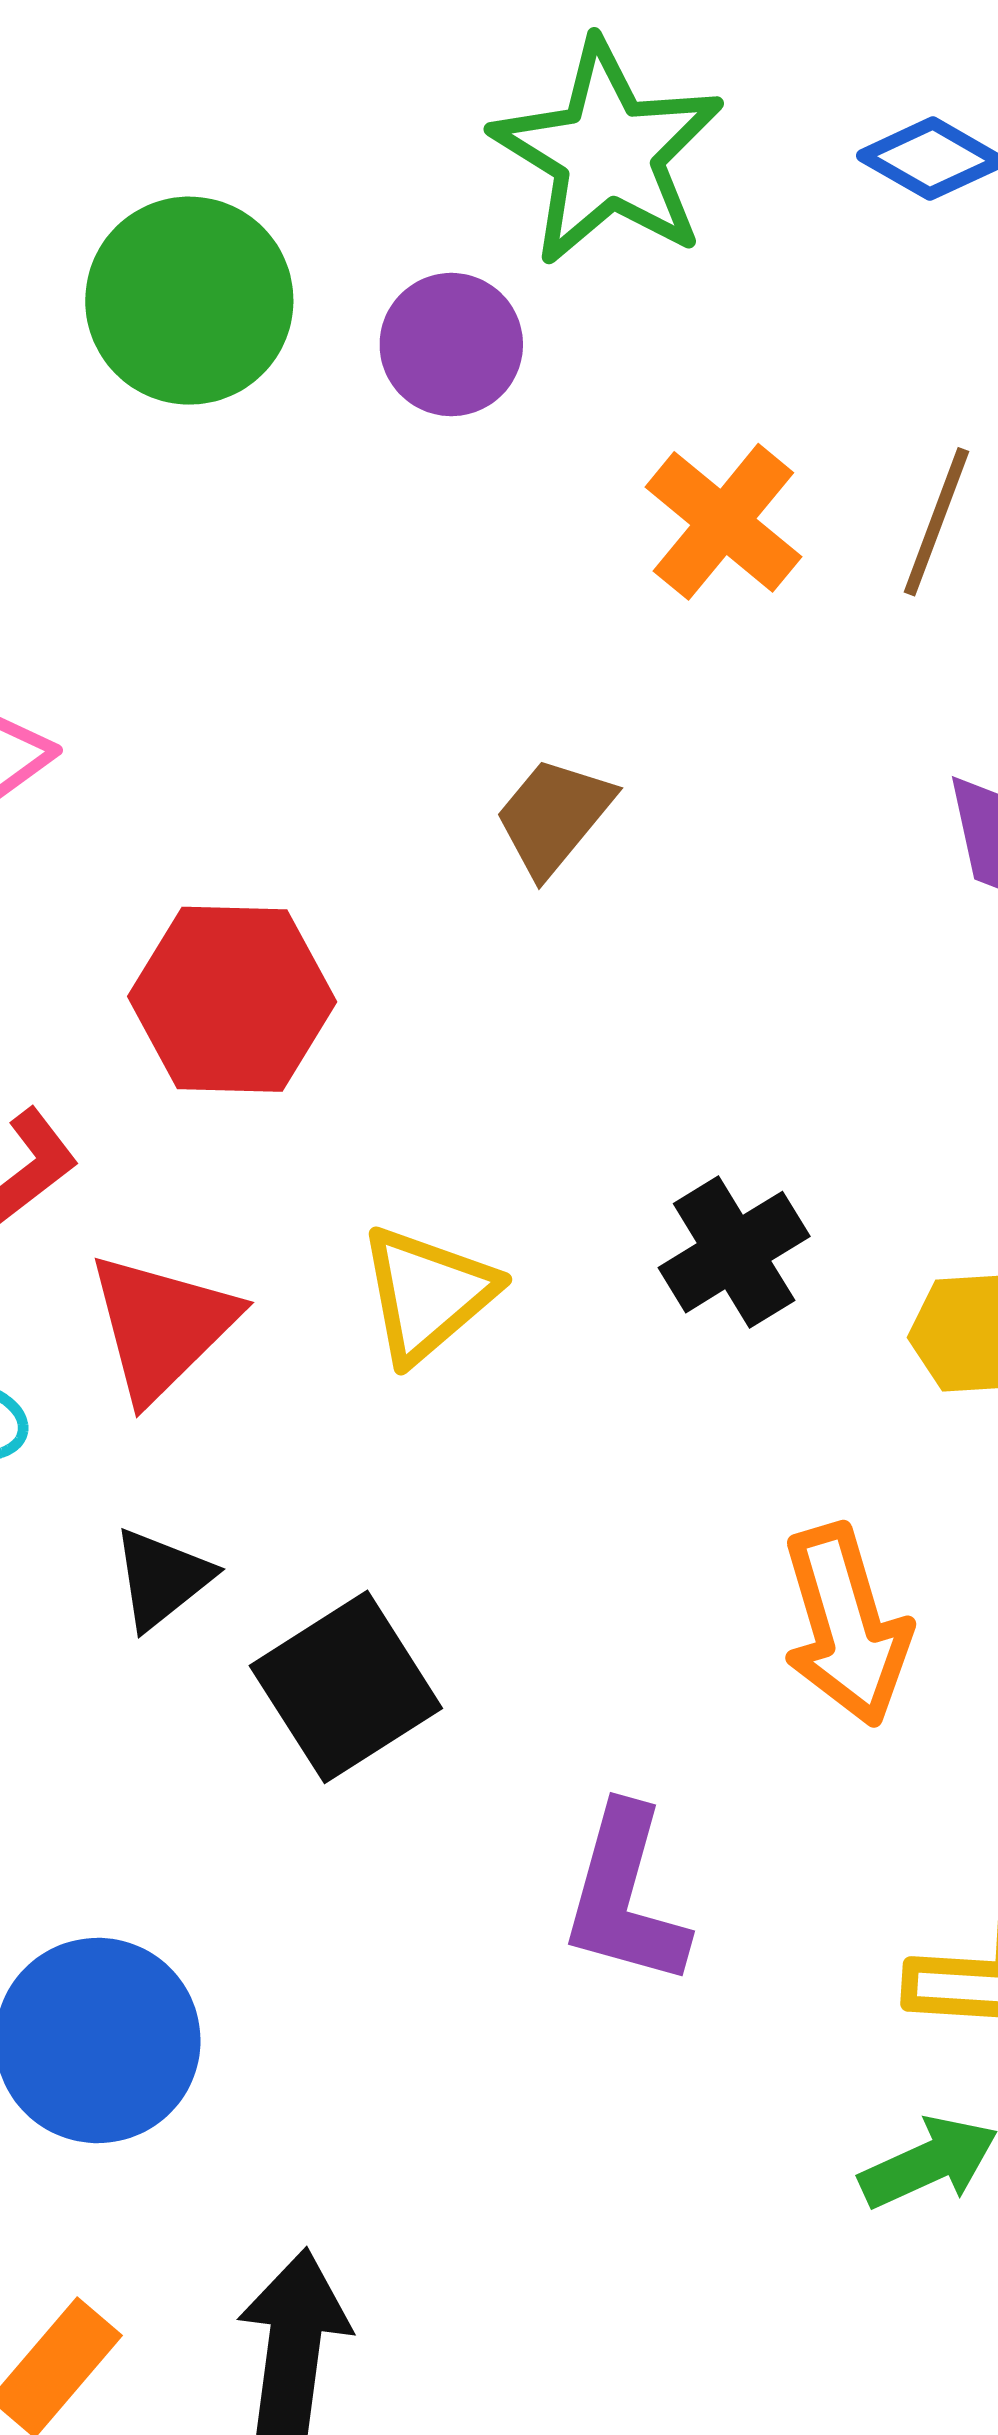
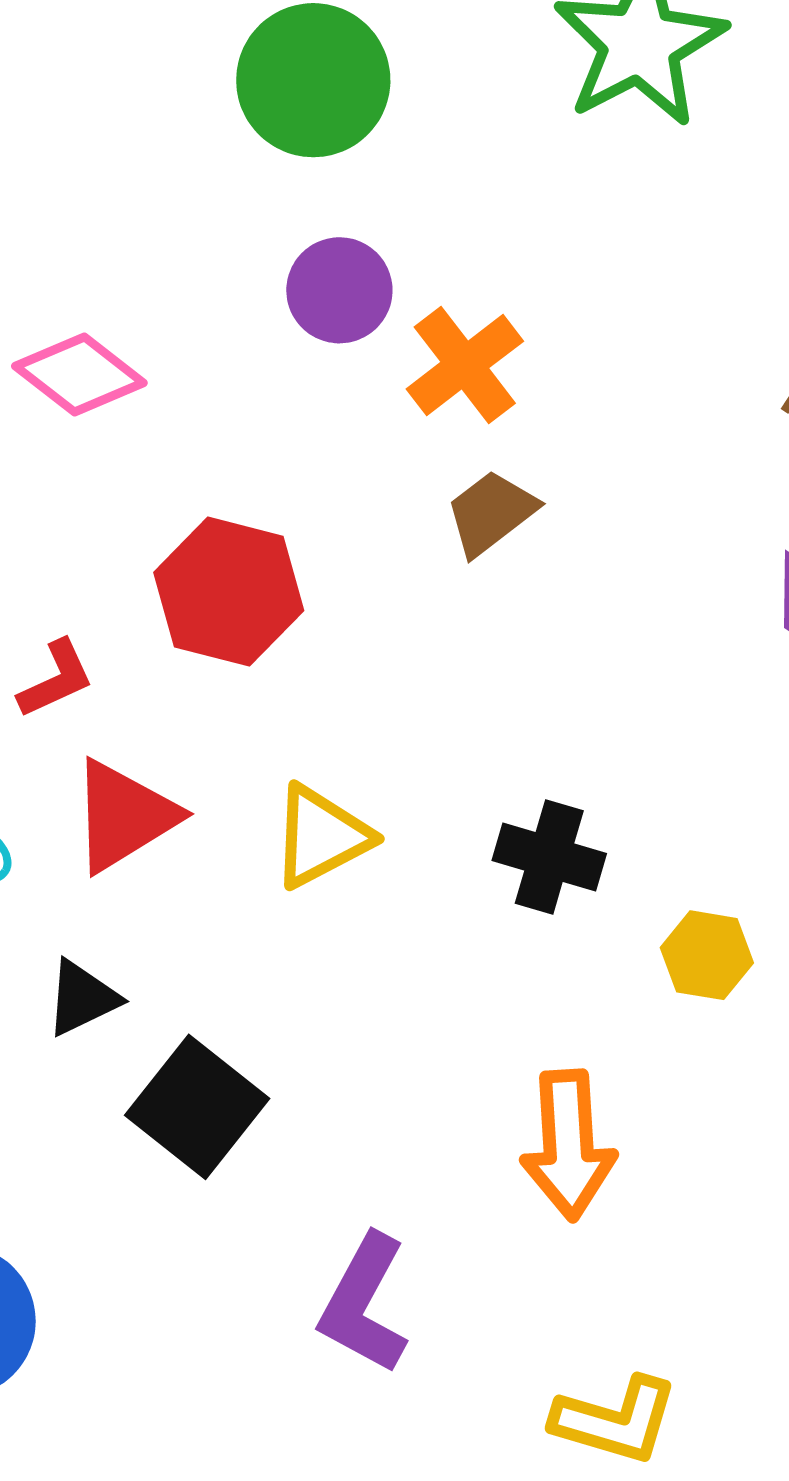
purple circle: (451, 345) -> (339, 290), moved
orange cross: (723, 522) -> (465, 365), moved
black cross: (734, 1252) -> (549, 857), turned 35
black square: (346, 1687) -> (197, 1107), turned -32

